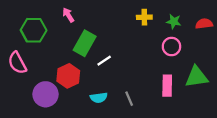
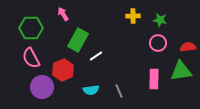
red semicircle: (204, 24) -> (188, 47), moved
pink semicircle: (17, 63) -> (31, 58), moved

